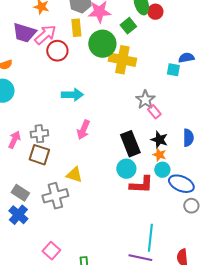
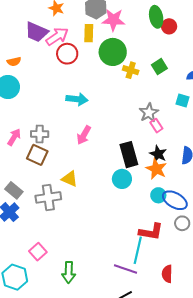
green square: (128, 26) -> (159, 67), moved
yellow cross: (122, 60) -> (131, 70), size x0.6
cyan square: (173, 70) -> (183, 100), moved
orange star: (159, 155) -> (156, 169), size x1.5
cyan circle: (162, 170) -> (158, 195), moved
red L-shape: (141, 185) -> (151, 232), moved

